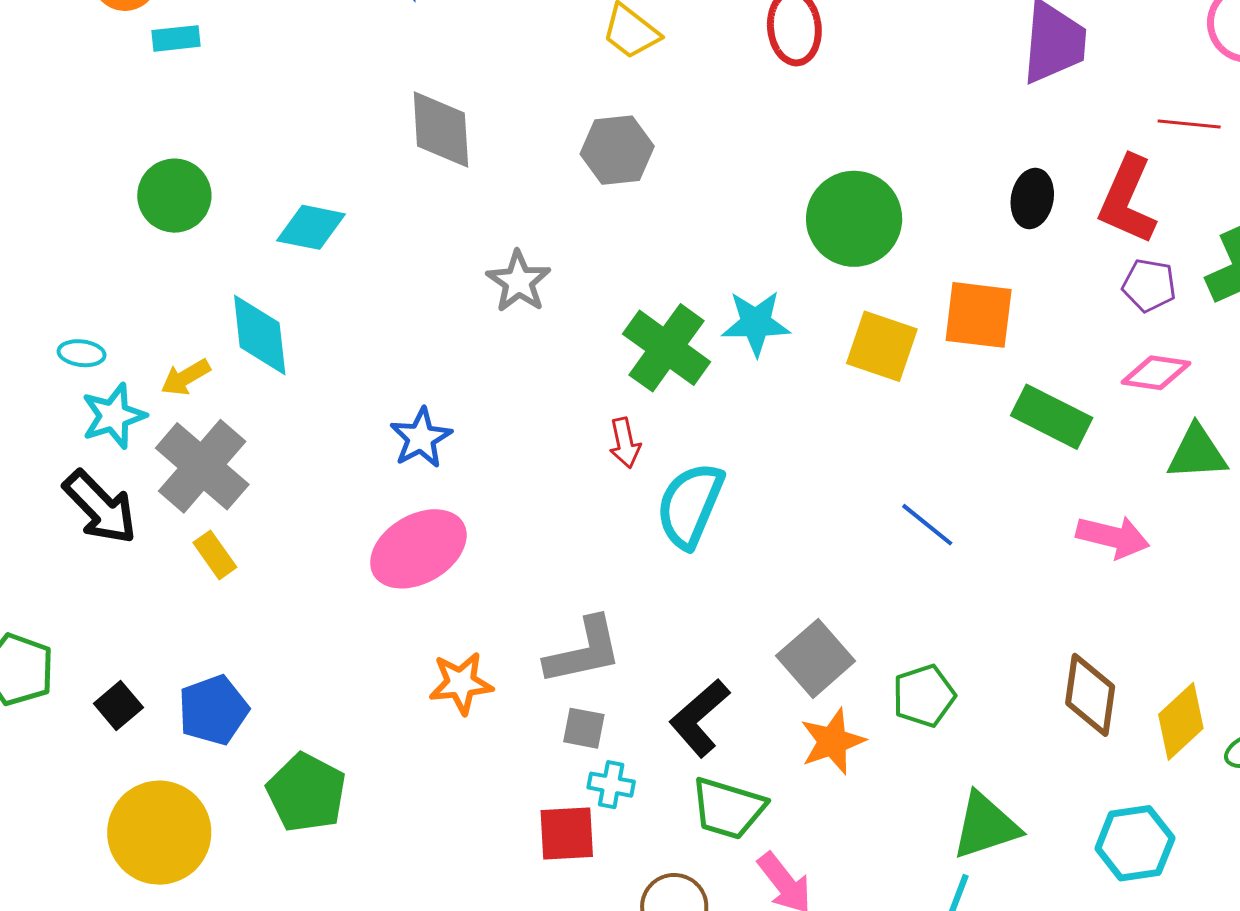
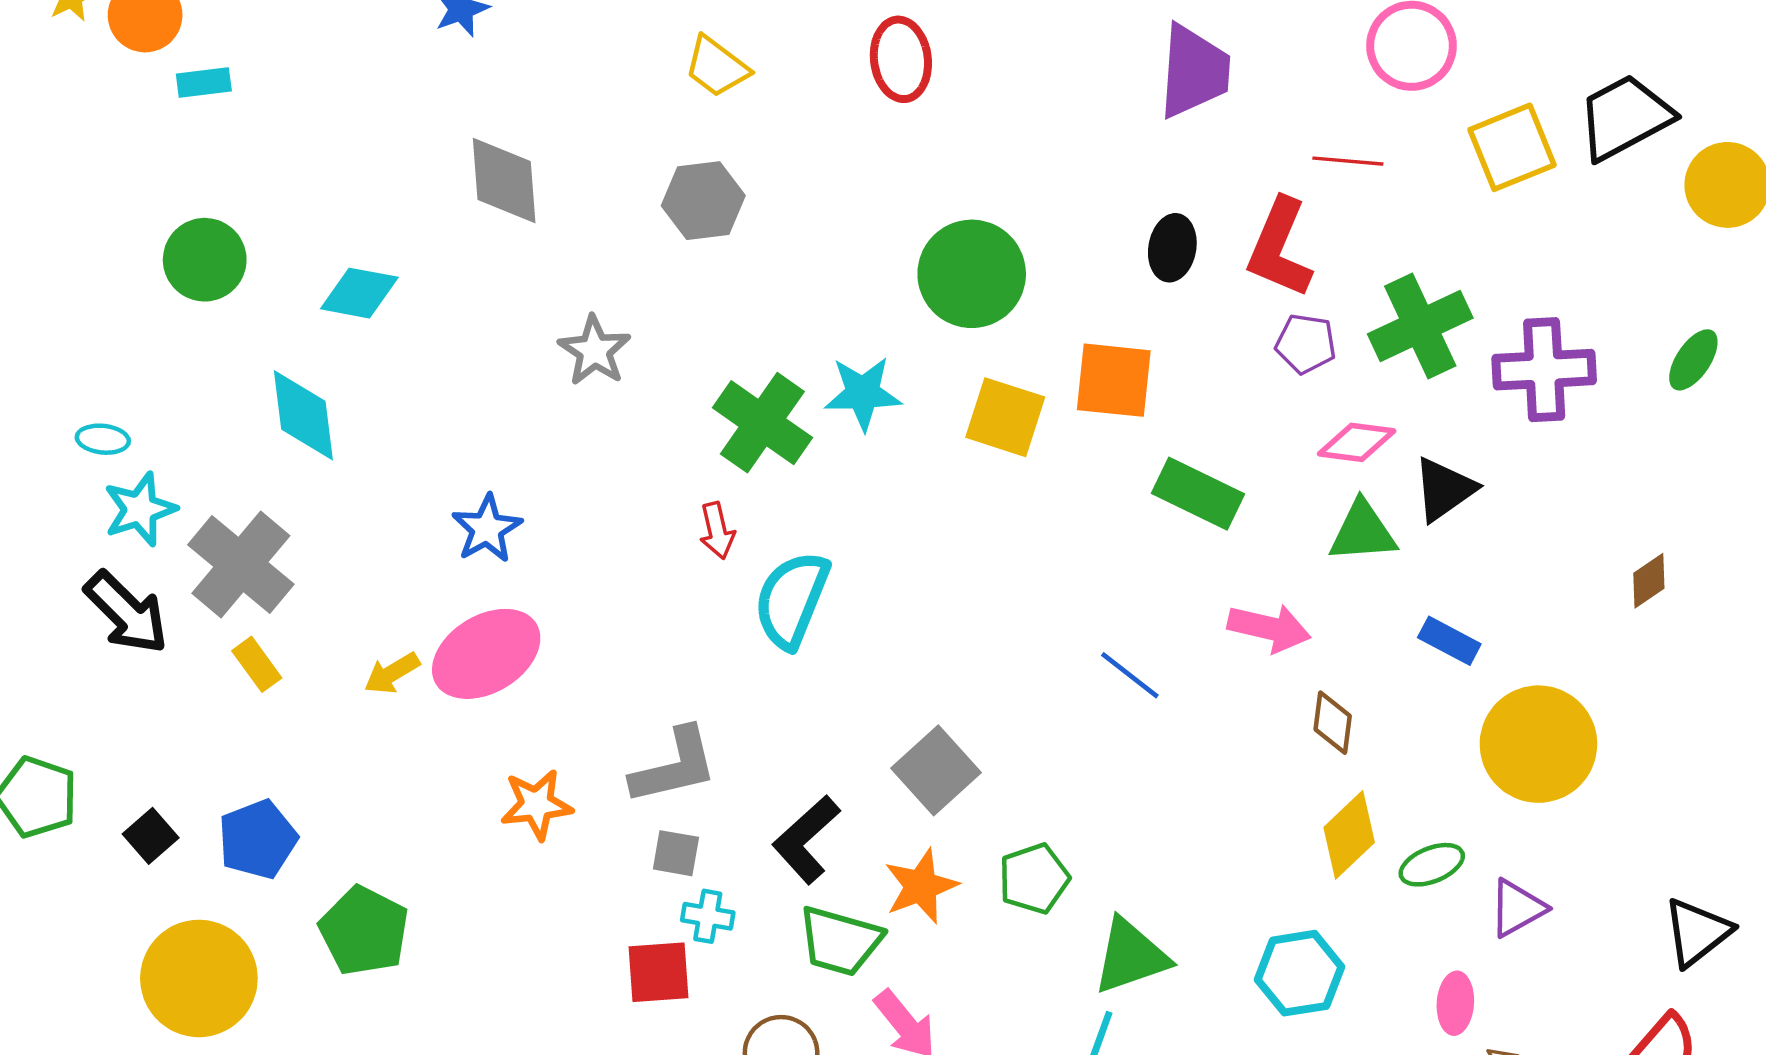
pink diamond: (1156, 373) -> (1357, 442), moved
yellow arrow: (186, 377) -> (392, 673), moved
blue line: (927, 525) -> (1130, 675), moved
brown diamond: (1090, 695) -> (1333, 723), moved, size x0.7
green pentagon: (924, 696) -> (1034, 879), moved
orange star: (833, 741) -> (921, 886), moved

